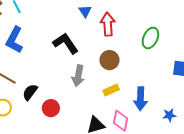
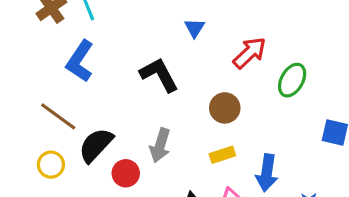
red arrow: (108, 24) -> (250, 53), moved, turned 45
gray arrow: (78, 76) -> (160, 145), moved
black semicircle: (30, 92) -> (96, 145), size x1.4

